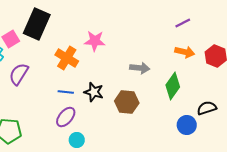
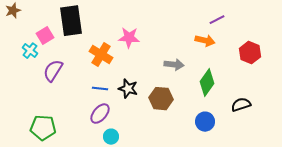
black rectangle: (37, 24) -> (71, 21), turned -32
orange arrow: (185, 52) -> (205, 41), moved
blue circle: (187, 125) -> (205, 122), moved

